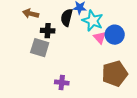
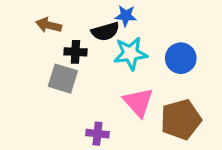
black semicircle: (67, 18) -> (105, 31), turned -120
cyan star: (93, 21) -> (130, 53), moved, turned -30
pink triangle: (100, 38) -> (138, 102), moved, size x1.5

